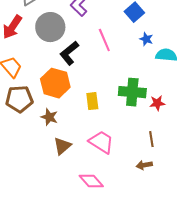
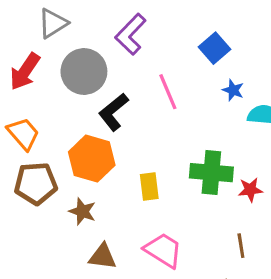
brown triangle: (62, 146) -> (103, 256), turned 48

